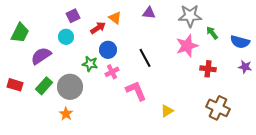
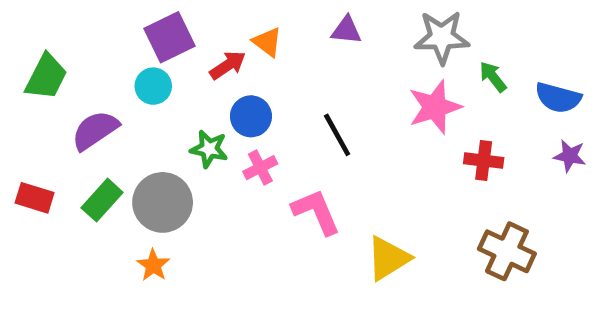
purple square: (73, 16) -> (170, 37), size x1.5
yellow triangle: (167, 111) -> (388, 258), size x1.5

